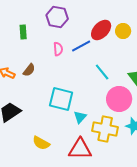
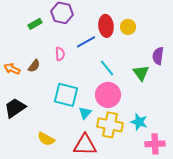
red ellipse: (101, 30) -> (106, 26), turned -50
green rectangle: (23, 32) -> (35, 24), moved, turned 64
pink semicircle: (58, 49) -> (60, 54), moved
pink circle: (119, 99) -> (108, 95), moved

